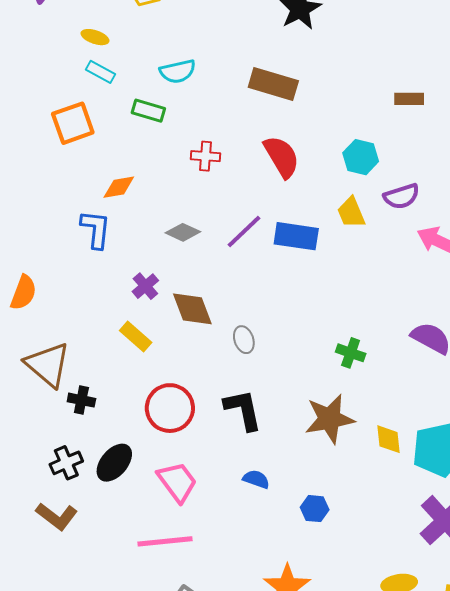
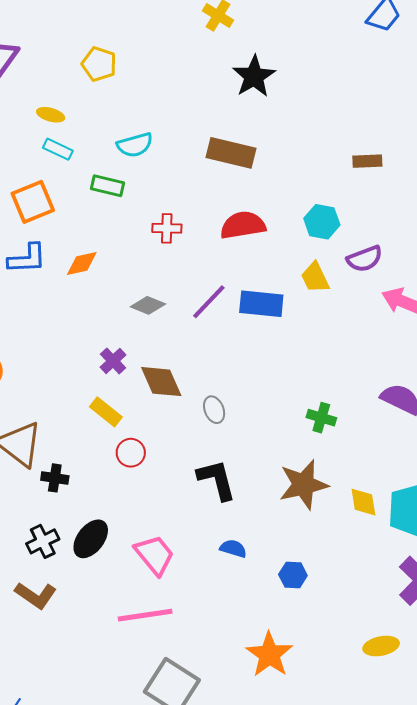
red semicircle: (282, 157) -> (243, 225), turned -66
blue L-shape: (96, 229) -> (27, 259), moved, turned 84
red circle: (170, 408) -> (131, 453), moved, size x0.6

